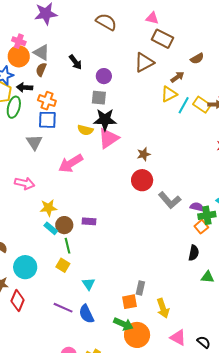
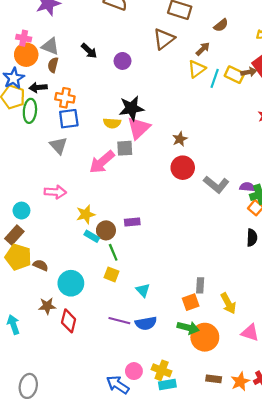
gray square: (99, 98) -> (125, 148), moved
blue semicircle: (86, 314) -> (146, 323), turned -66

